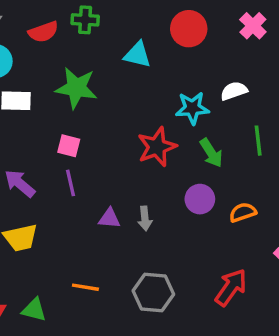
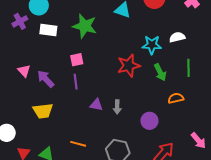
pink square: (69, 146) -> (77, 60), turned -32
purple circle: (200, 199) -> (149, 121), moved
orange semicircle: (243, 212) -> (176, 98), moved

